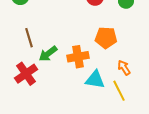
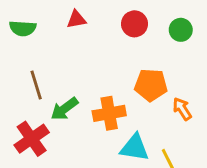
orange arrow: (124, 68) -> (182, 109), moved

